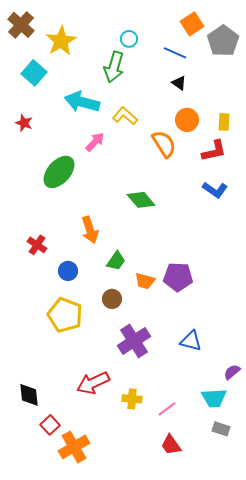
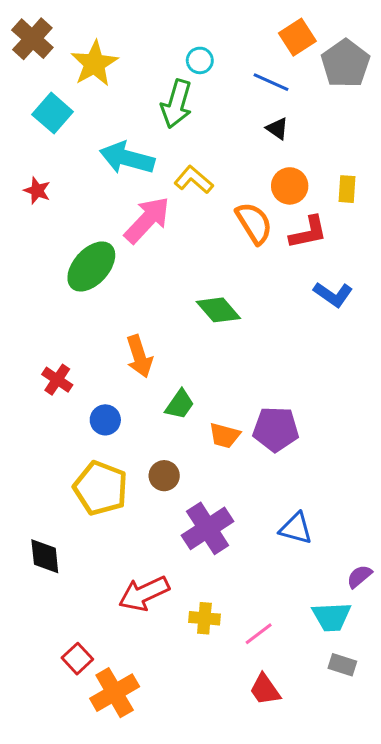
pink arrow: (95, 142) -> (147, 220), size x1.6
red L-shape: (214, 151) -> (308, 232), moved
brown circle: (112, 299) -> (164, 476), moved
black diamond: (29, 395) -> (45, 556), moved

